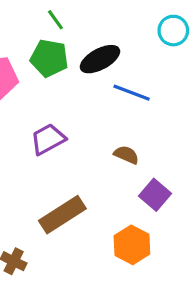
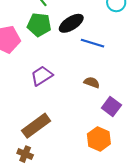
brown rectangle: (62, 215) -> (36, 126), moved

